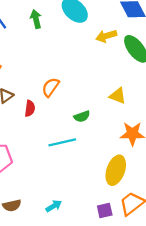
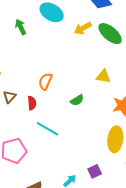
cyan line: (62, 142) -> (48, 129), moved, turned 55
purple square: (105, 211) -> (95, 171), moved

